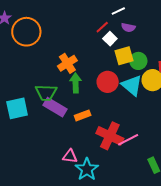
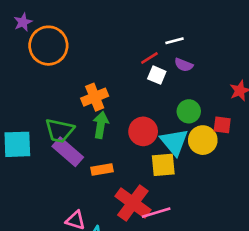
white square: (110, 39) -> (157, 75), turned -32
yellow square: (124, 56) -> (163, 165), moved

